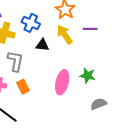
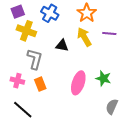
blue cross: (31, 23) -> (50, 13), moved
gray semicircle: (99, 104) -> (112, 107), turned -49

